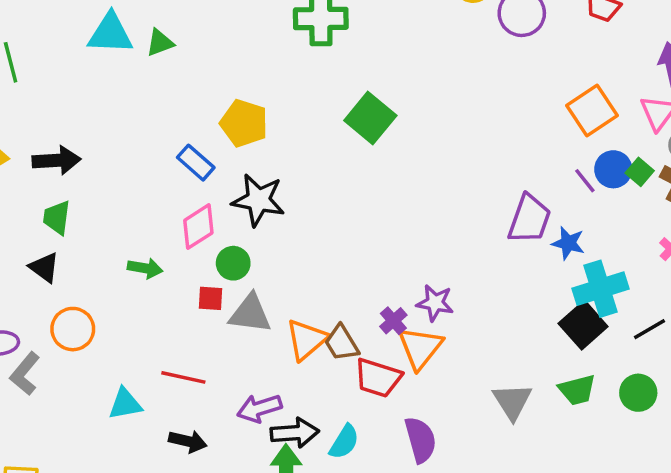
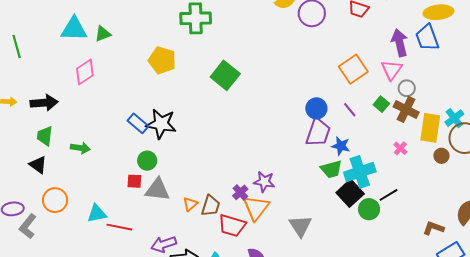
yellow pentagon: (244, 123) -> (162, 60), moved
blue rectangle: (196, 163) -> (138, 123), moved
blue circle: (613, 169) -> (316, 108), moved
pink diamond: (198, 227) -> (85, 72), moved
green arrow: (145, 268) -> (80, 148), moved
orange triangle: (307, 340) -> (190, 204), size x0.6
brown trapezoid: (342, 343) -> (211, 206), turned -130
green trapezoid: (577, 390) -> (331, 169), moved
green circle: (638, 393) -> (369, 209), moved
gray triangle: (512, 401) -> (300, 226), moved
cyan triangle: (125, 404) -> (97, 214), moved

